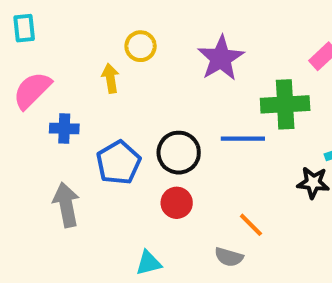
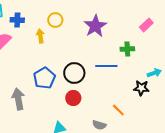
green cross: (285, 104) -> (127, 49), size x0.6
blue cross: (64, 128) -> (17, 20), moved
orange line: (251, 225) -> (118, 110), moved

